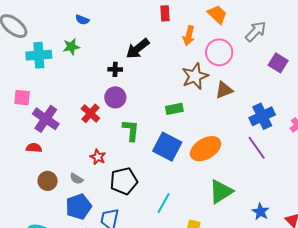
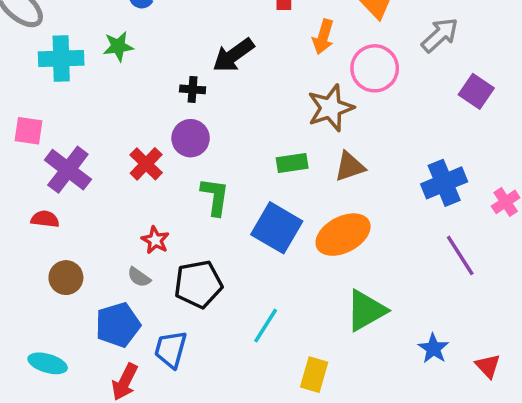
brown triangle: (224, 90) -> (350, 167), moved
purple line: (257, 148) -> (460, 255), moved
gray semicircle: (76, 179) -> (139, 277), moved

